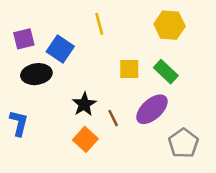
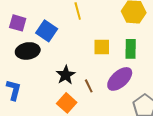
purple square: (24, 39) -> (18, 23), turned 30
green rectangle: (166, 72) -> (131, 49), turned 48

